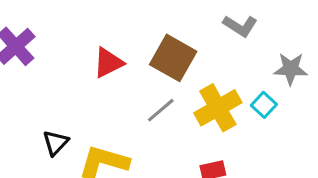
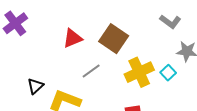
gray L-shape: (240, 26) -> (170, 22), moved
gray line: (161, 110) -> (91, 71), moved

